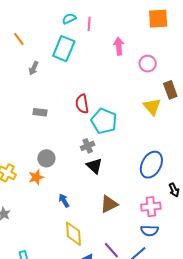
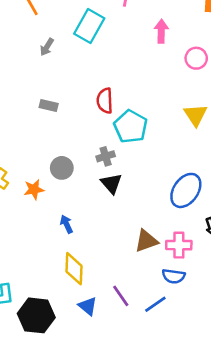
gray circle: (46, 158) -> (62, 168), moved
brown triangle: (109, 204) -> (146, 241), moved

